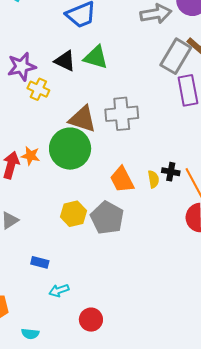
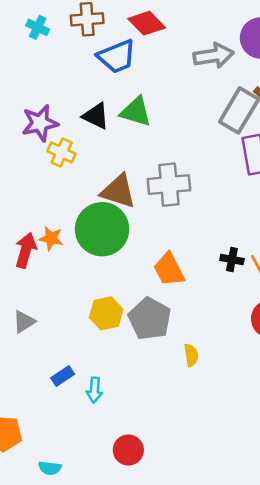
yellow semicircle: (153, 179) -> (191, 355), moved
blue rectangle: (40, 262) -> (63, 376), turned -48
cyan arrow: (59, 290) -> (94, 390), moved, turned -66

